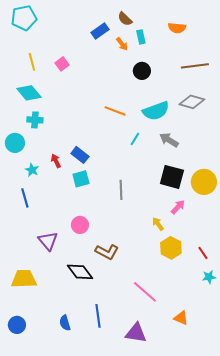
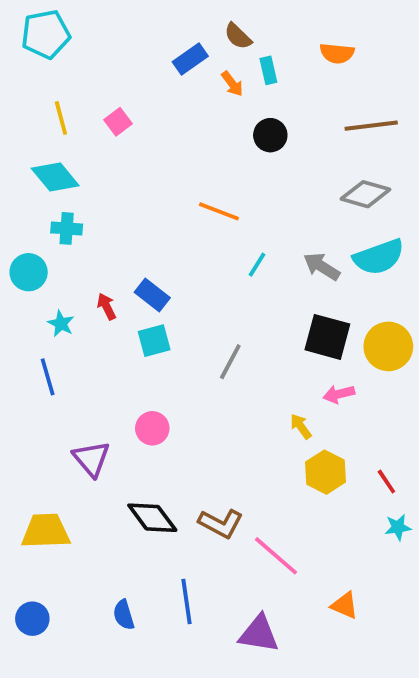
cyan semicircle: (156, 111) -> (379, 257), moved
gray line: (121, 190) -> (230, 362), turned 30
pink arrow: (178, 207) -> (339, 394), turned -147
brown L-shape: (107, 252) -> (221, 523), moved

